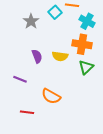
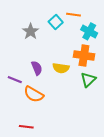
purple line: (20, 79) -> (15, 80), moved
orange semicircle: (51, 96) -> (34, 94), moved

